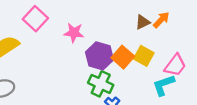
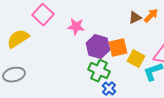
yellow square: (144, 56) -> (136, 59), moved
orange square: (123, 57) -> (118, 48), turned 36

